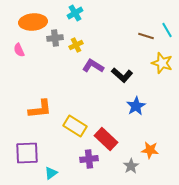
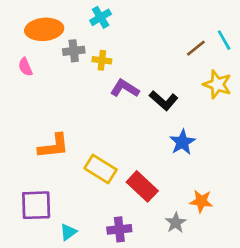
brown line: (146, 36) -> (196, 48), turned -56
yellow cross: (76, 45) -> (102, 60), turned 32
purple cross: (89, 159) -> (119, 229), moved

